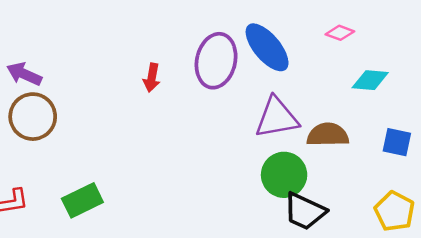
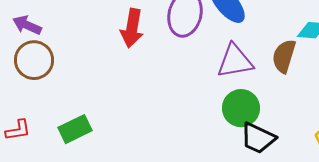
red arrow: (152, 78) -> (132, 28), size x1.6
brown semicircle: (328, 135) -> (284, 56), moved, turned -72

